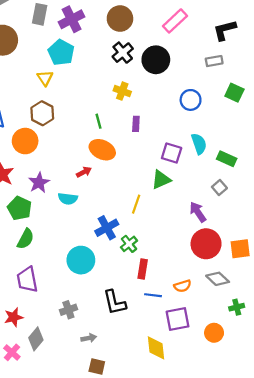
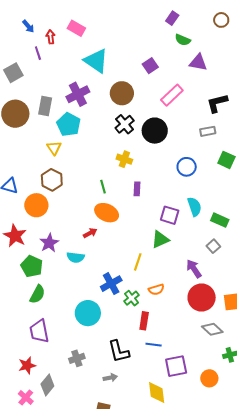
gray rectangle: (40, 14) -> (45, 106), moved
orange semicircle: (182, 286) -> (156, 290), moved
gray arrow: (89, 338) -> (110, 378), moved

